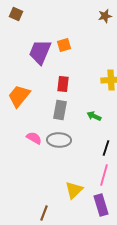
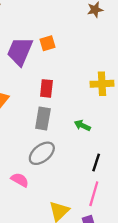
pink semicircle: (34, 138) -> (20, 180), moved
gray ellipse: (59, 140) -> (42, 153), turned -40

